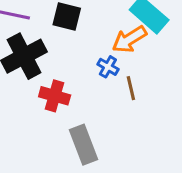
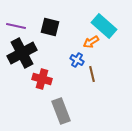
orange arrow: (129, 39) -> (91, 42), size x0.7

